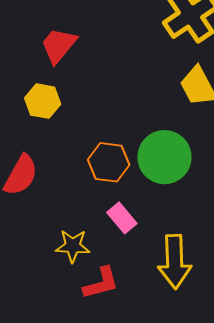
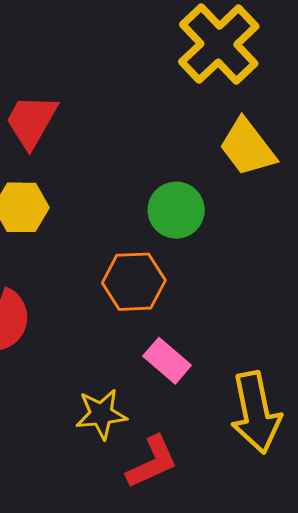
green circle: (164, 157) -> (176, 210), moved, size x0.7

